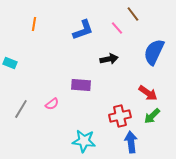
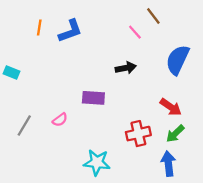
blue L-shape: (83, 30) -> (70, 31), moved
blue arrow: (131, 142) -> (168, 164), moved

